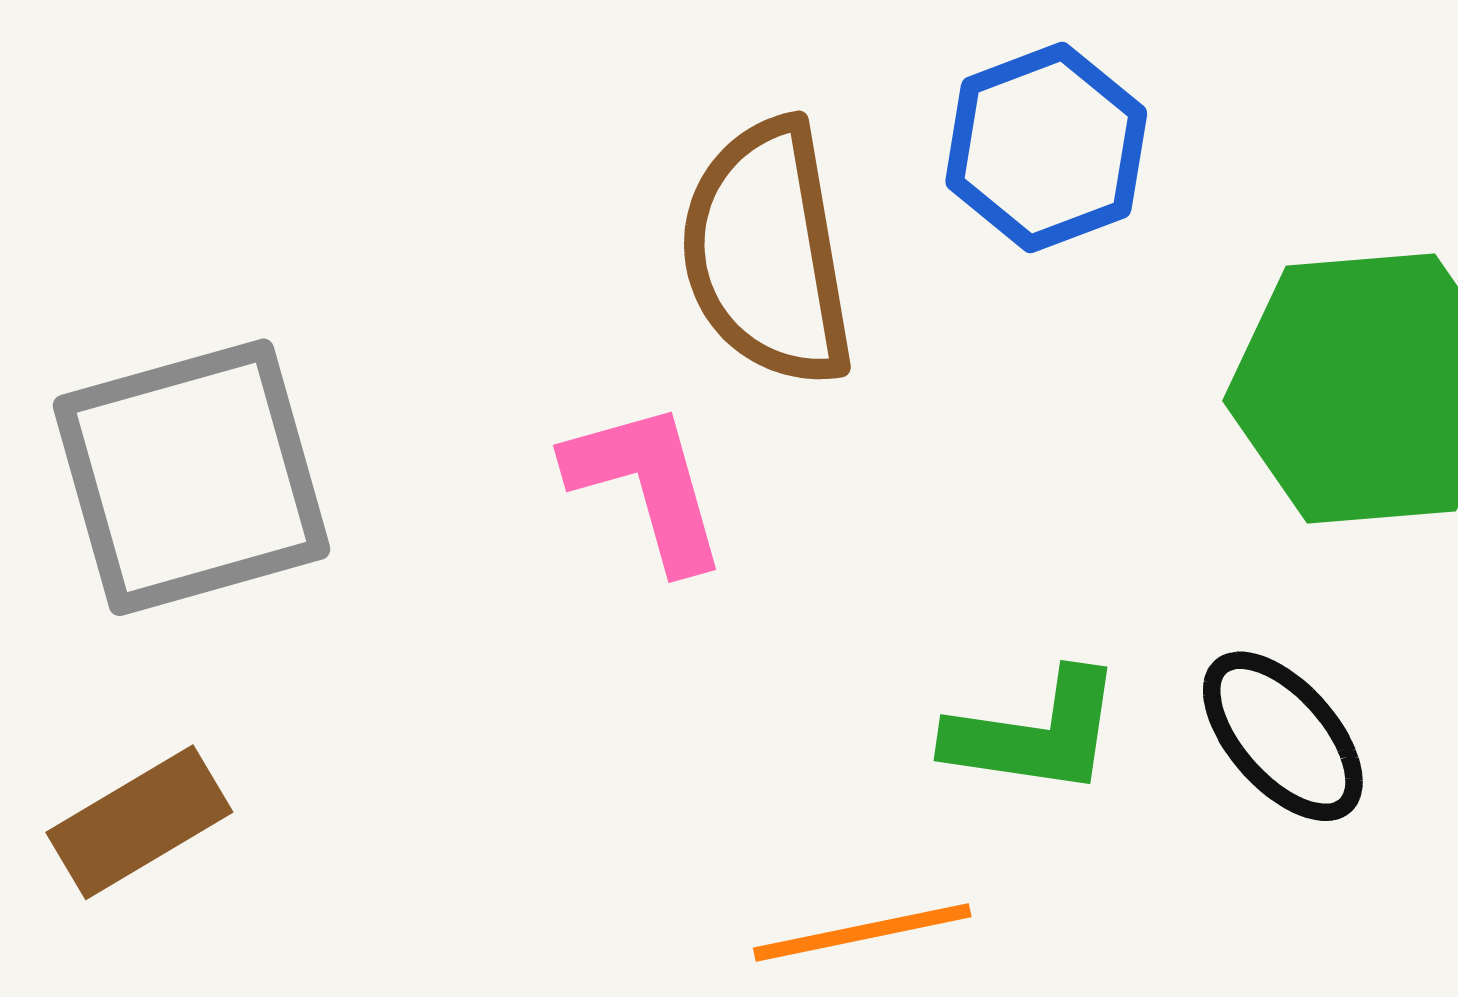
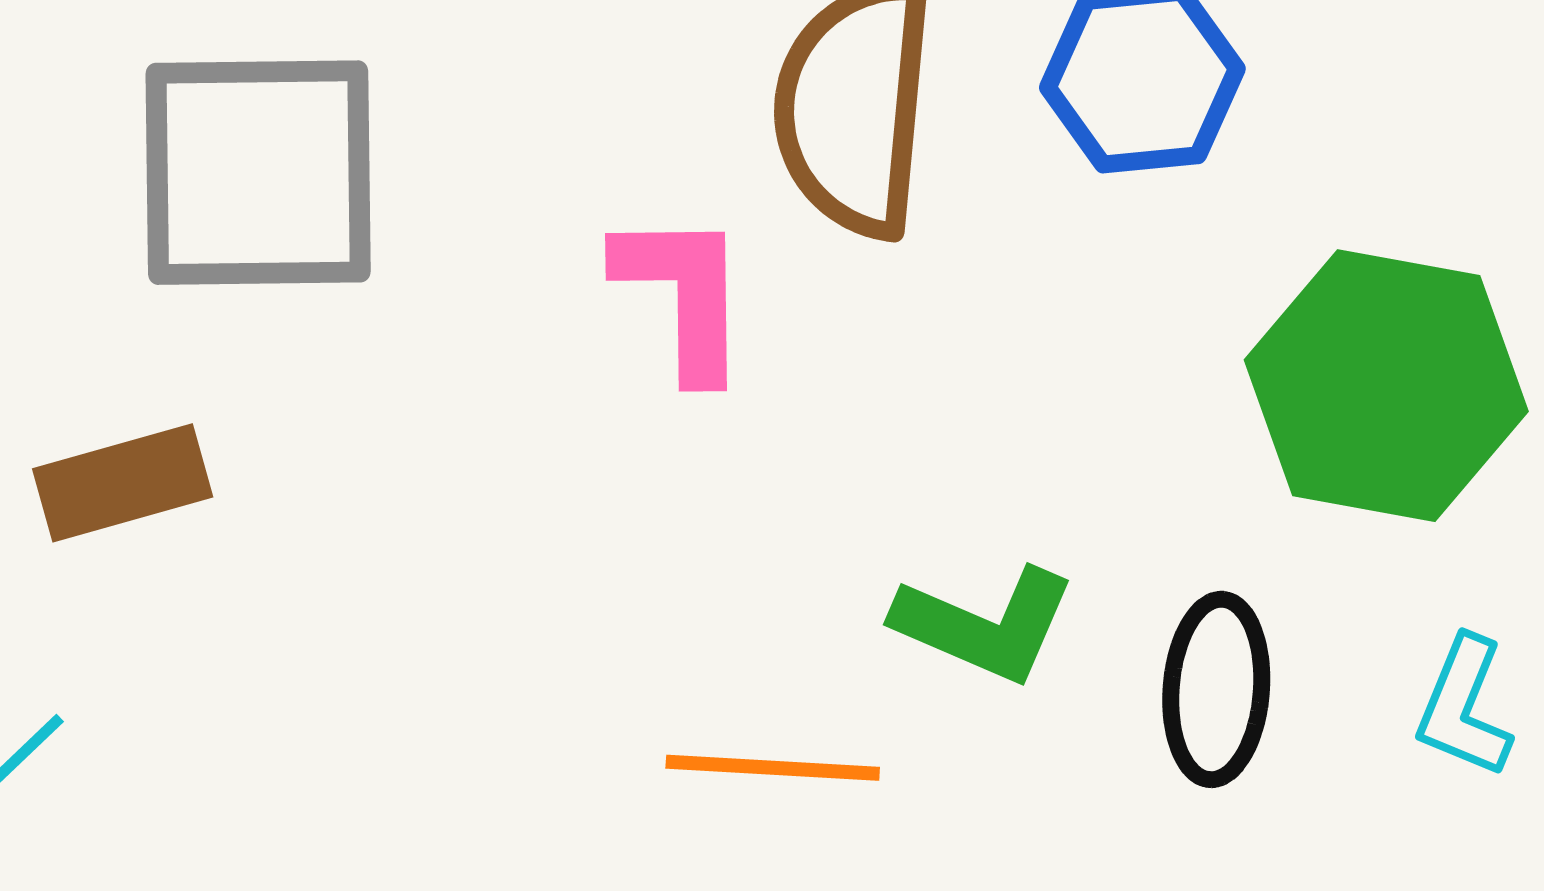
black ellipse: (1283, 736) -> (1216, 689), turned 31

